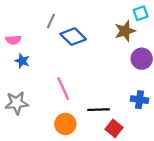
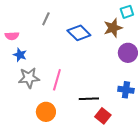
blue diamond: (73, 37) -> (79, 33), moved
pink line: (63, 89) -> (57, 80), turned 40
gray star: (17, 103) -> (29, 78), moved
orange circle: (65, 124) -> (46, 112), moved

